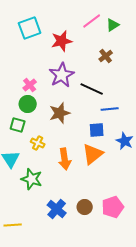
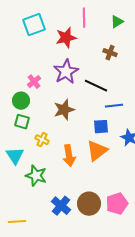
pink line: (92, 21) -> (84, 18), moved, turned -54
brown cross: (106, 56) -> (110, 53), turned -32
green circle: (28, 104) -> (21, 101), moved
brown circle: (85, 207) -> (89, 204), size x1.5

